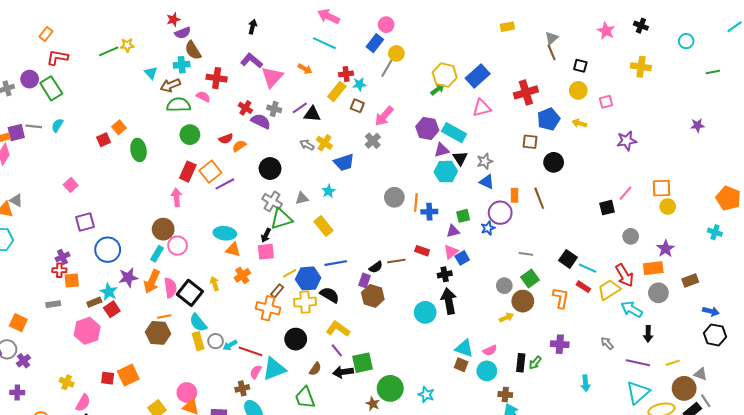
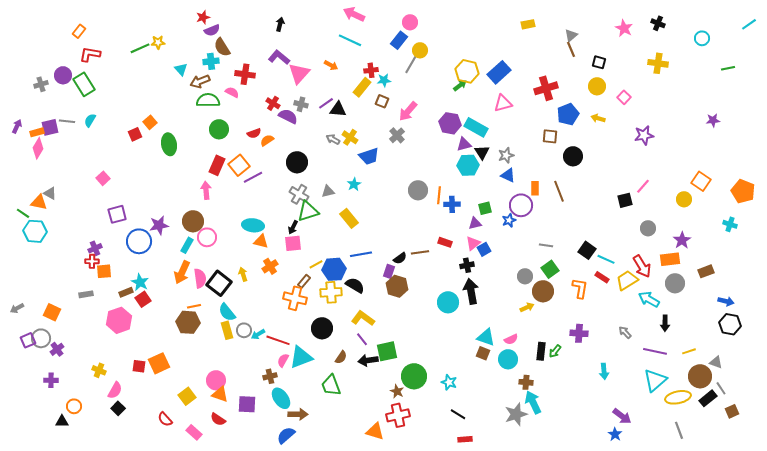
pink square: (606, 102) -> (624, 97), turned -32
orange square: (661, 188) -> (701, 181), moved, turned 36
purple star: (128, 277) -> (159, 225), moved

